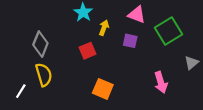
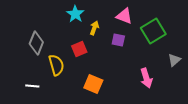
yellow semicircle: (44, 75) -> (56, 65), moved
white line: (21, 91) -> (32, 86), moved, turned 64

